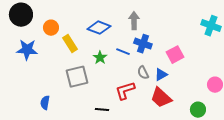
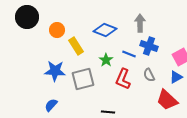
blue star: (27, 50) -> (55, 71), moved
blue triangle: (161, 75) -> (176, 77), moved
red L-shape: (125, 91) -> (123, 79), moved, turned -50
blue semicircle: (45, 103) -> (51, 105), turned 32

